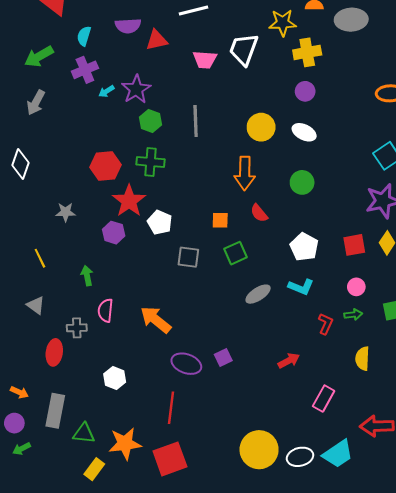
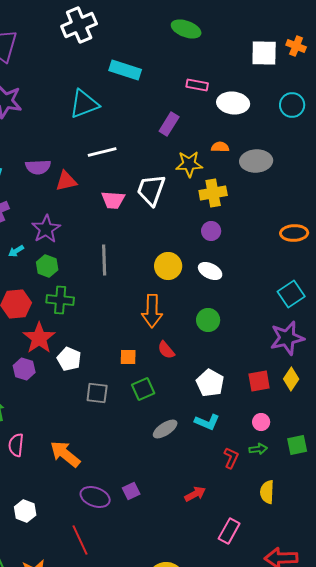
cyan arrow: (106, 91) -> (16, 251), moved
green hexagon: (151, 121) -> (47, 266), moved
red line: (171, 408) -> (80, 540), turned -32

